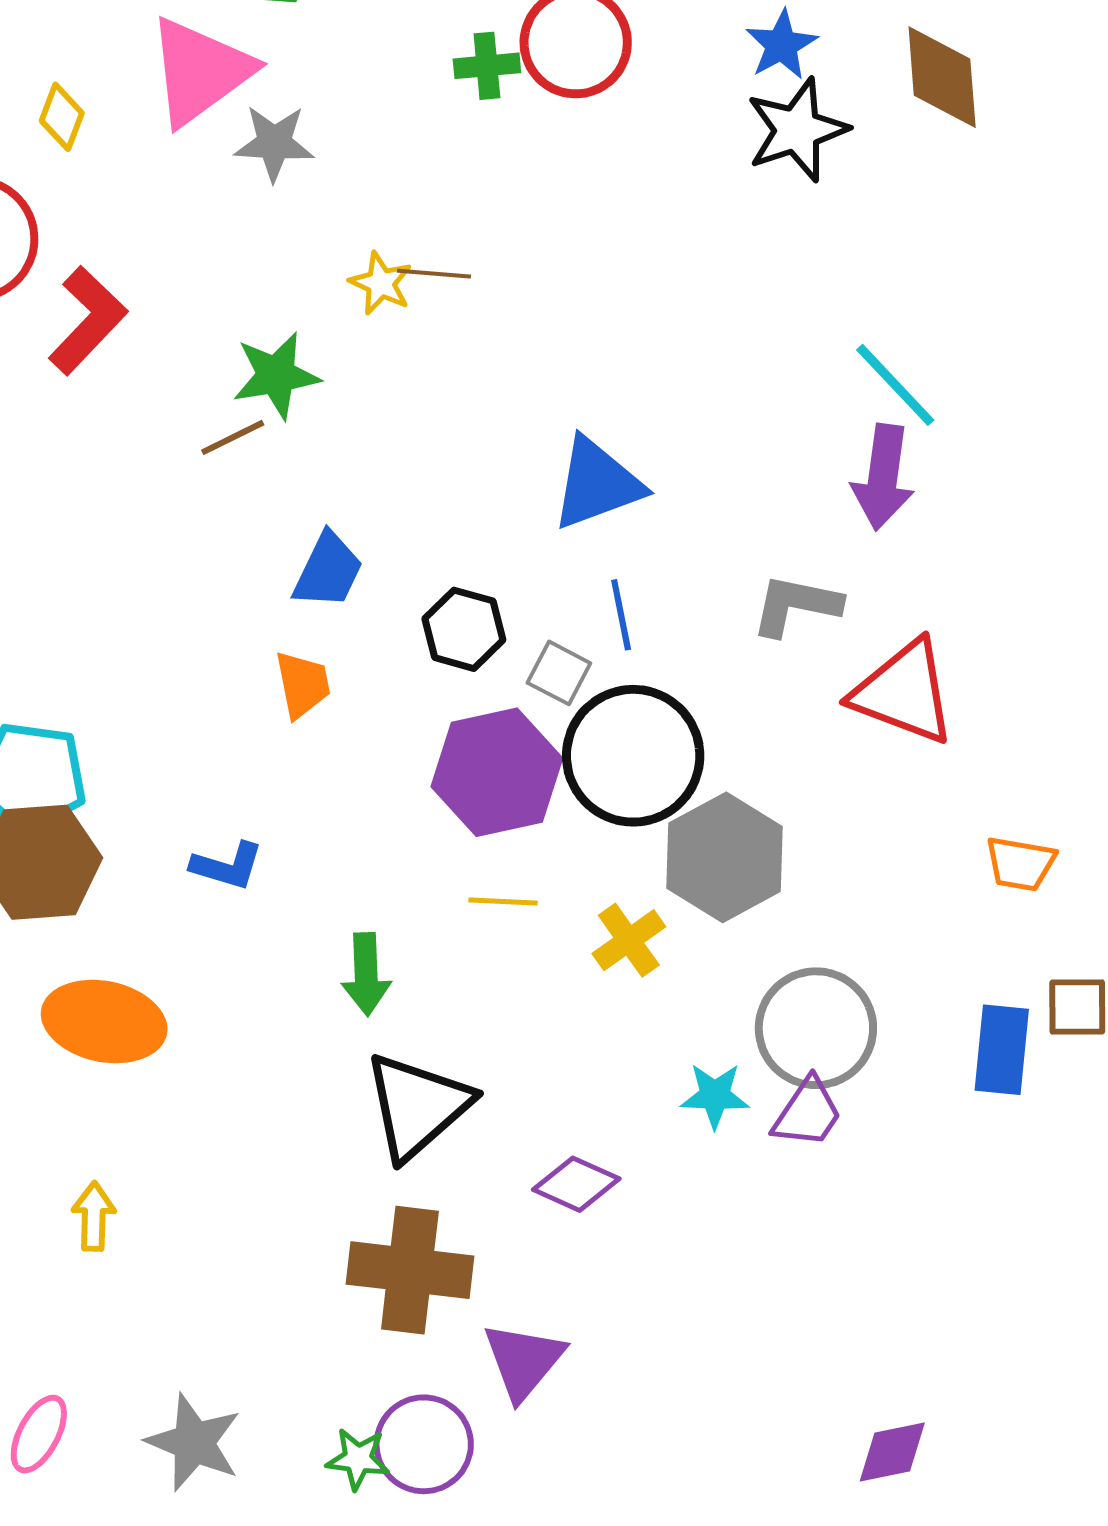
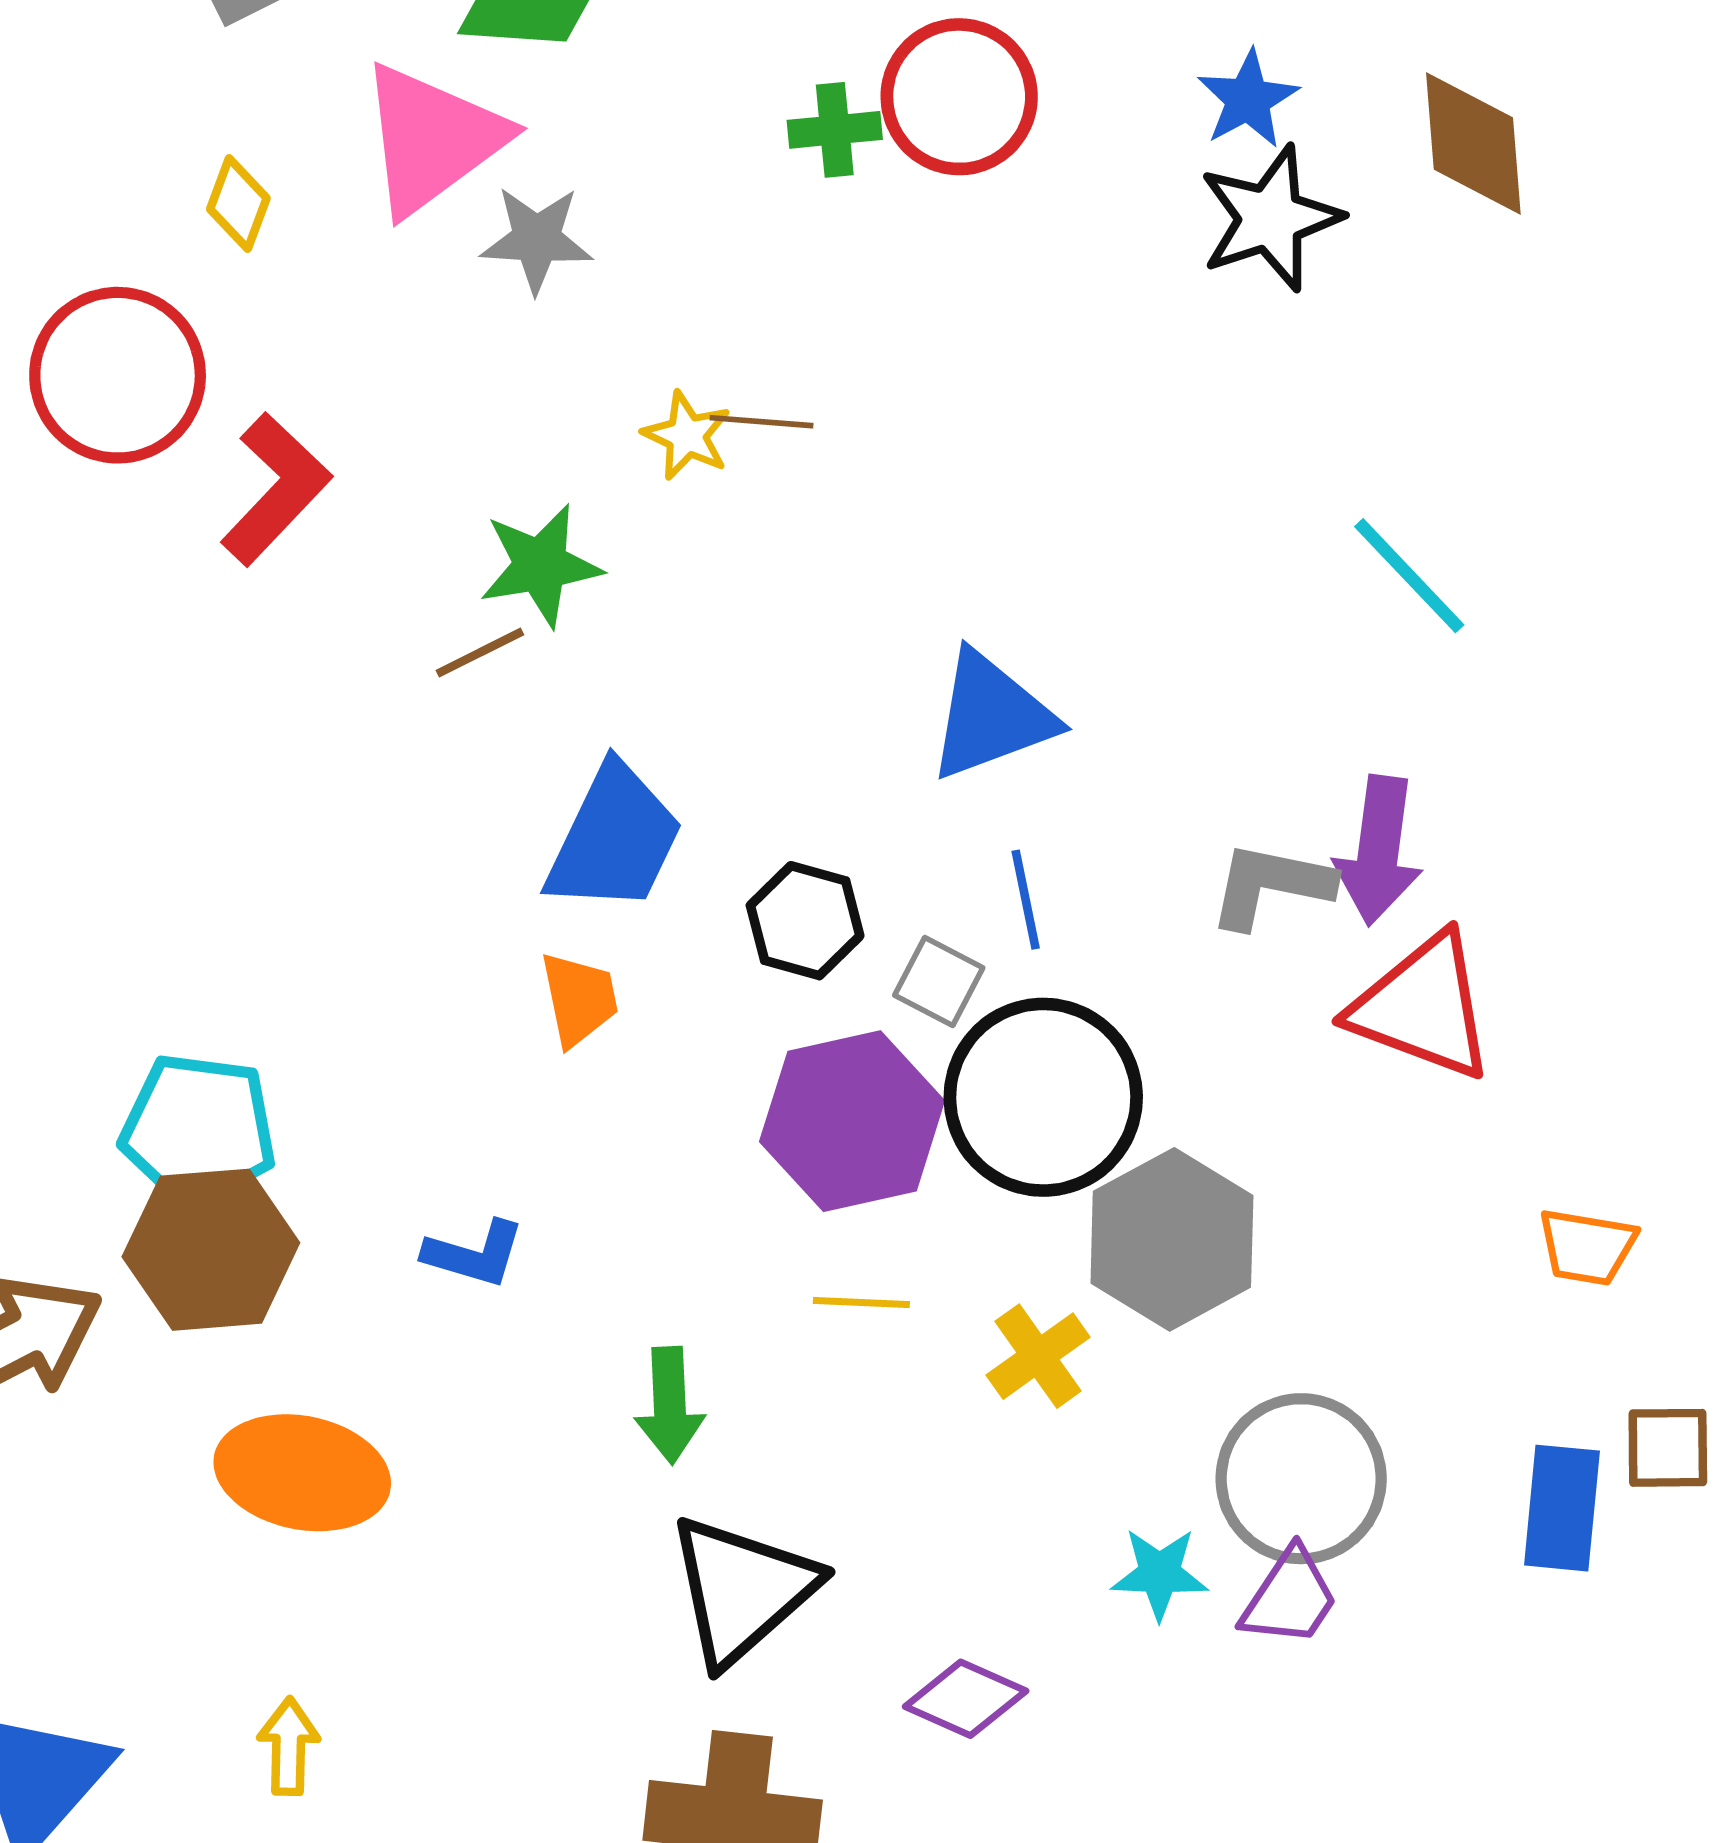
purple arrow: (883, 477) -> (1379, 850), moved
blue trapezoid: (328, 571) -> (614, 839), size x1.4

